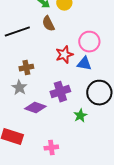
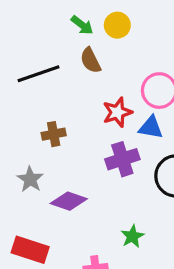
gray star: (19, 88) -> (30, 179), moved
purple cross: (60, 92) -> (122, 159), moved
green star: (80, 116) -> (132, 236), moved

